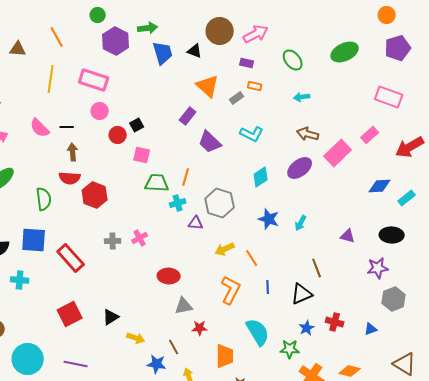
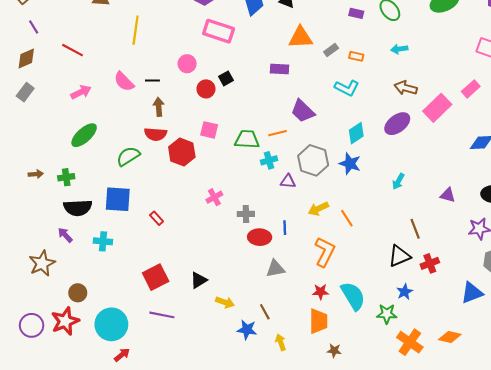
purple rectangle: (247, 63) -> (356, 13), moved
pink rectangle: (94, 80) -> (219, 31), moved
orange triangle: (208, 86) -> (301, 37), turned -45
orange rectangle: (255, 86) -> (356, 56), moved
purple rectangle: (188, 116) -> (280, 69), turned 54
purple trapezoid: (210, 142) -> (303, 111), moved
pink square: (142, 155) -> (209, 130), moved
orange line: (186, 177) -> (277, 133), turned 60
green semicircle: (44, 199) -> (128, 156), turned -115
blue star: (269, 219) -> (350, 164), moved
pink cross: (140, 238) -> (214, 197), moved
gray cross: (113, 241) -> (246, 214), moved
red rectangle: (71, 258) -> (157, 218), size x0.5
blue line: (268, 287) -> (285, 228), moved
red cross: (335, 322) -> (430, 263), moved, turned -36
red star: (200, 328) -> (321, 292), moved
blue triangle: (371, 329) -> (472, 293), size x1.6
purple line: (76, 364) -> (162, 315), moved

